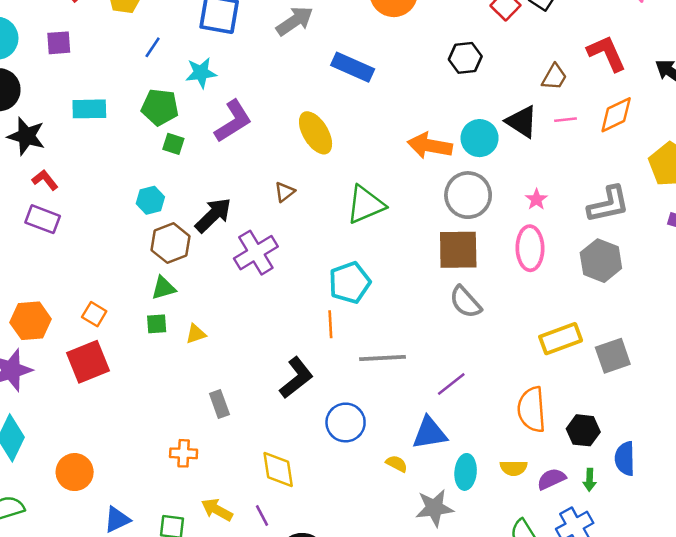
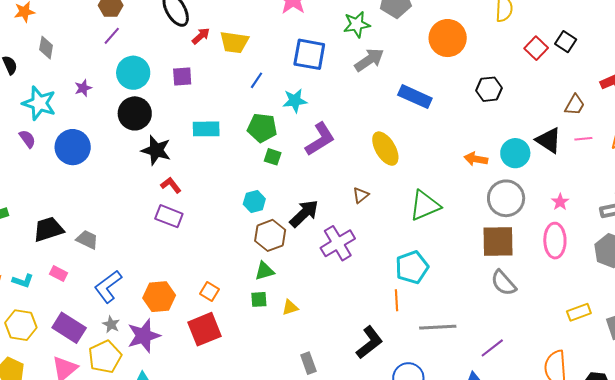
black hexagon: (465, 58) -> (489, 89), moved
orange arrow: (430, 146) -> (476, 159), size x0.7
yellow rectangle: (561, 339) -> (579, 312), size x0.7

